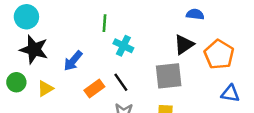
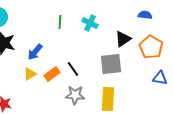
blue semicircle: (195, 14) -> (145, 15), moved
cyan cross: (123, 46) -> (90, 23), moved
yellow triangle: (45, 89) -> (30, 74), moved

